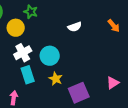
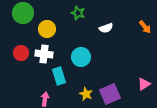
green star: (31, 12) -> (78, 13), moved
white cross: (23, 53) -> (44, 54), moved, turned 36
yellow star: (56, 79) -> (86, 94), moved

